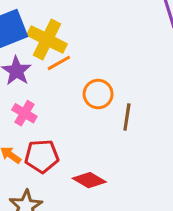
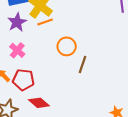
red diamond: (89, 180) -> (39, 103), moved

